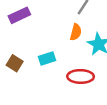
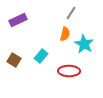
cyan rectangle: (47, 58) -> (41, 56), turned -32

